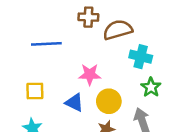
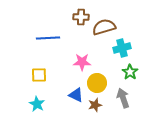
cyan cross: (141, 57) -> (122, 48), turned -30
blue triangle: (74, 103) -> (76, 95), moved

